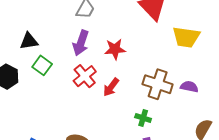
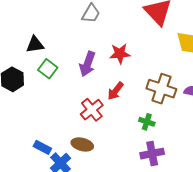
purple arrow: (81, 43) -> (87, 64), moved
red cross: (85, 76) -> (92, 110), moved

